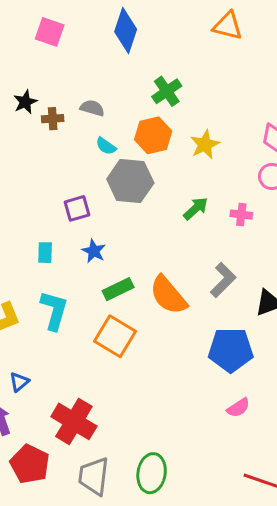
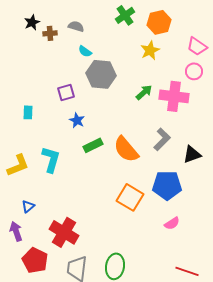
orange hexagon: (153, 135) -> (159, 22), moved
pink cross: (241, 215) -> (174, 96), size x2.0
cyan rectangle: (45, 253) -> (28, 112), moved
orange square: (115, 336) -> (130, 197), moved

